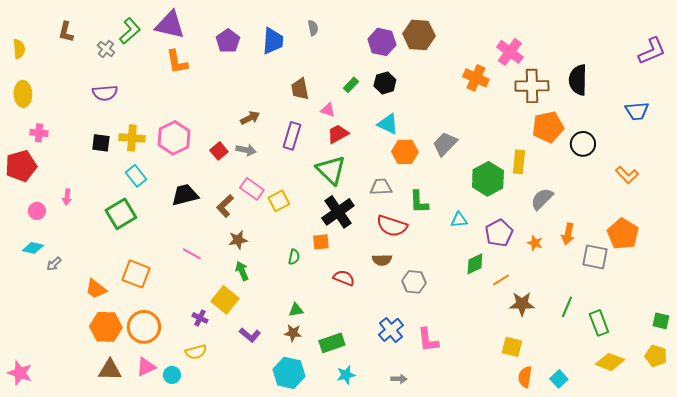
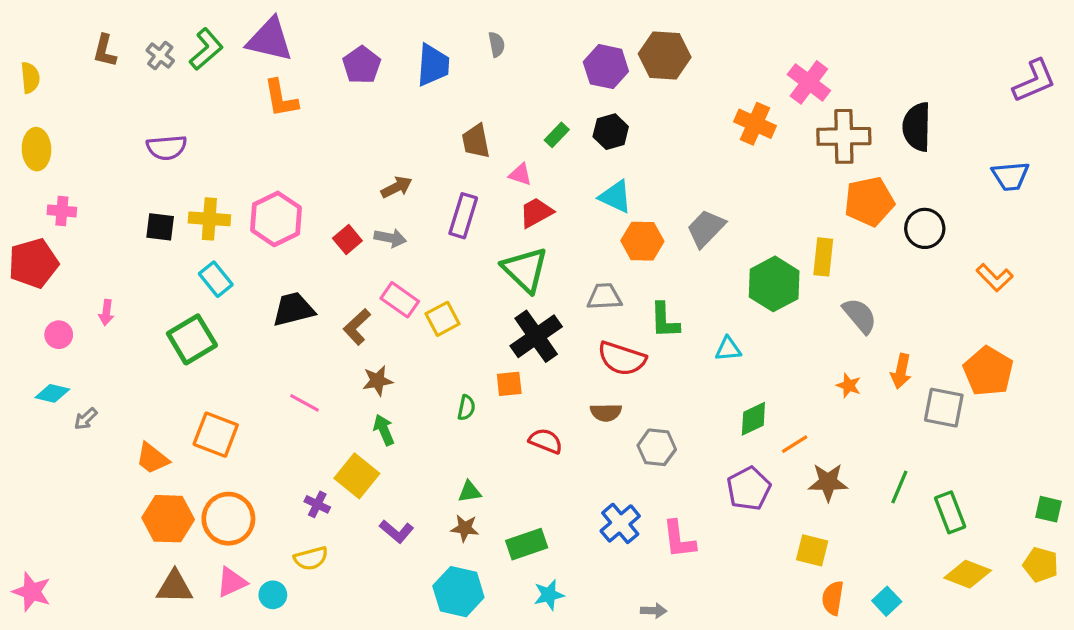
gray cross: (106, 49) -> (160, 56), moved
gray semicircle: (542, 199) -> (860, 316), turned 95
purple pentagon: (499, 233) -> (749, 489), moved
gray arrow: (399, 379) -> (654, 611), moved

